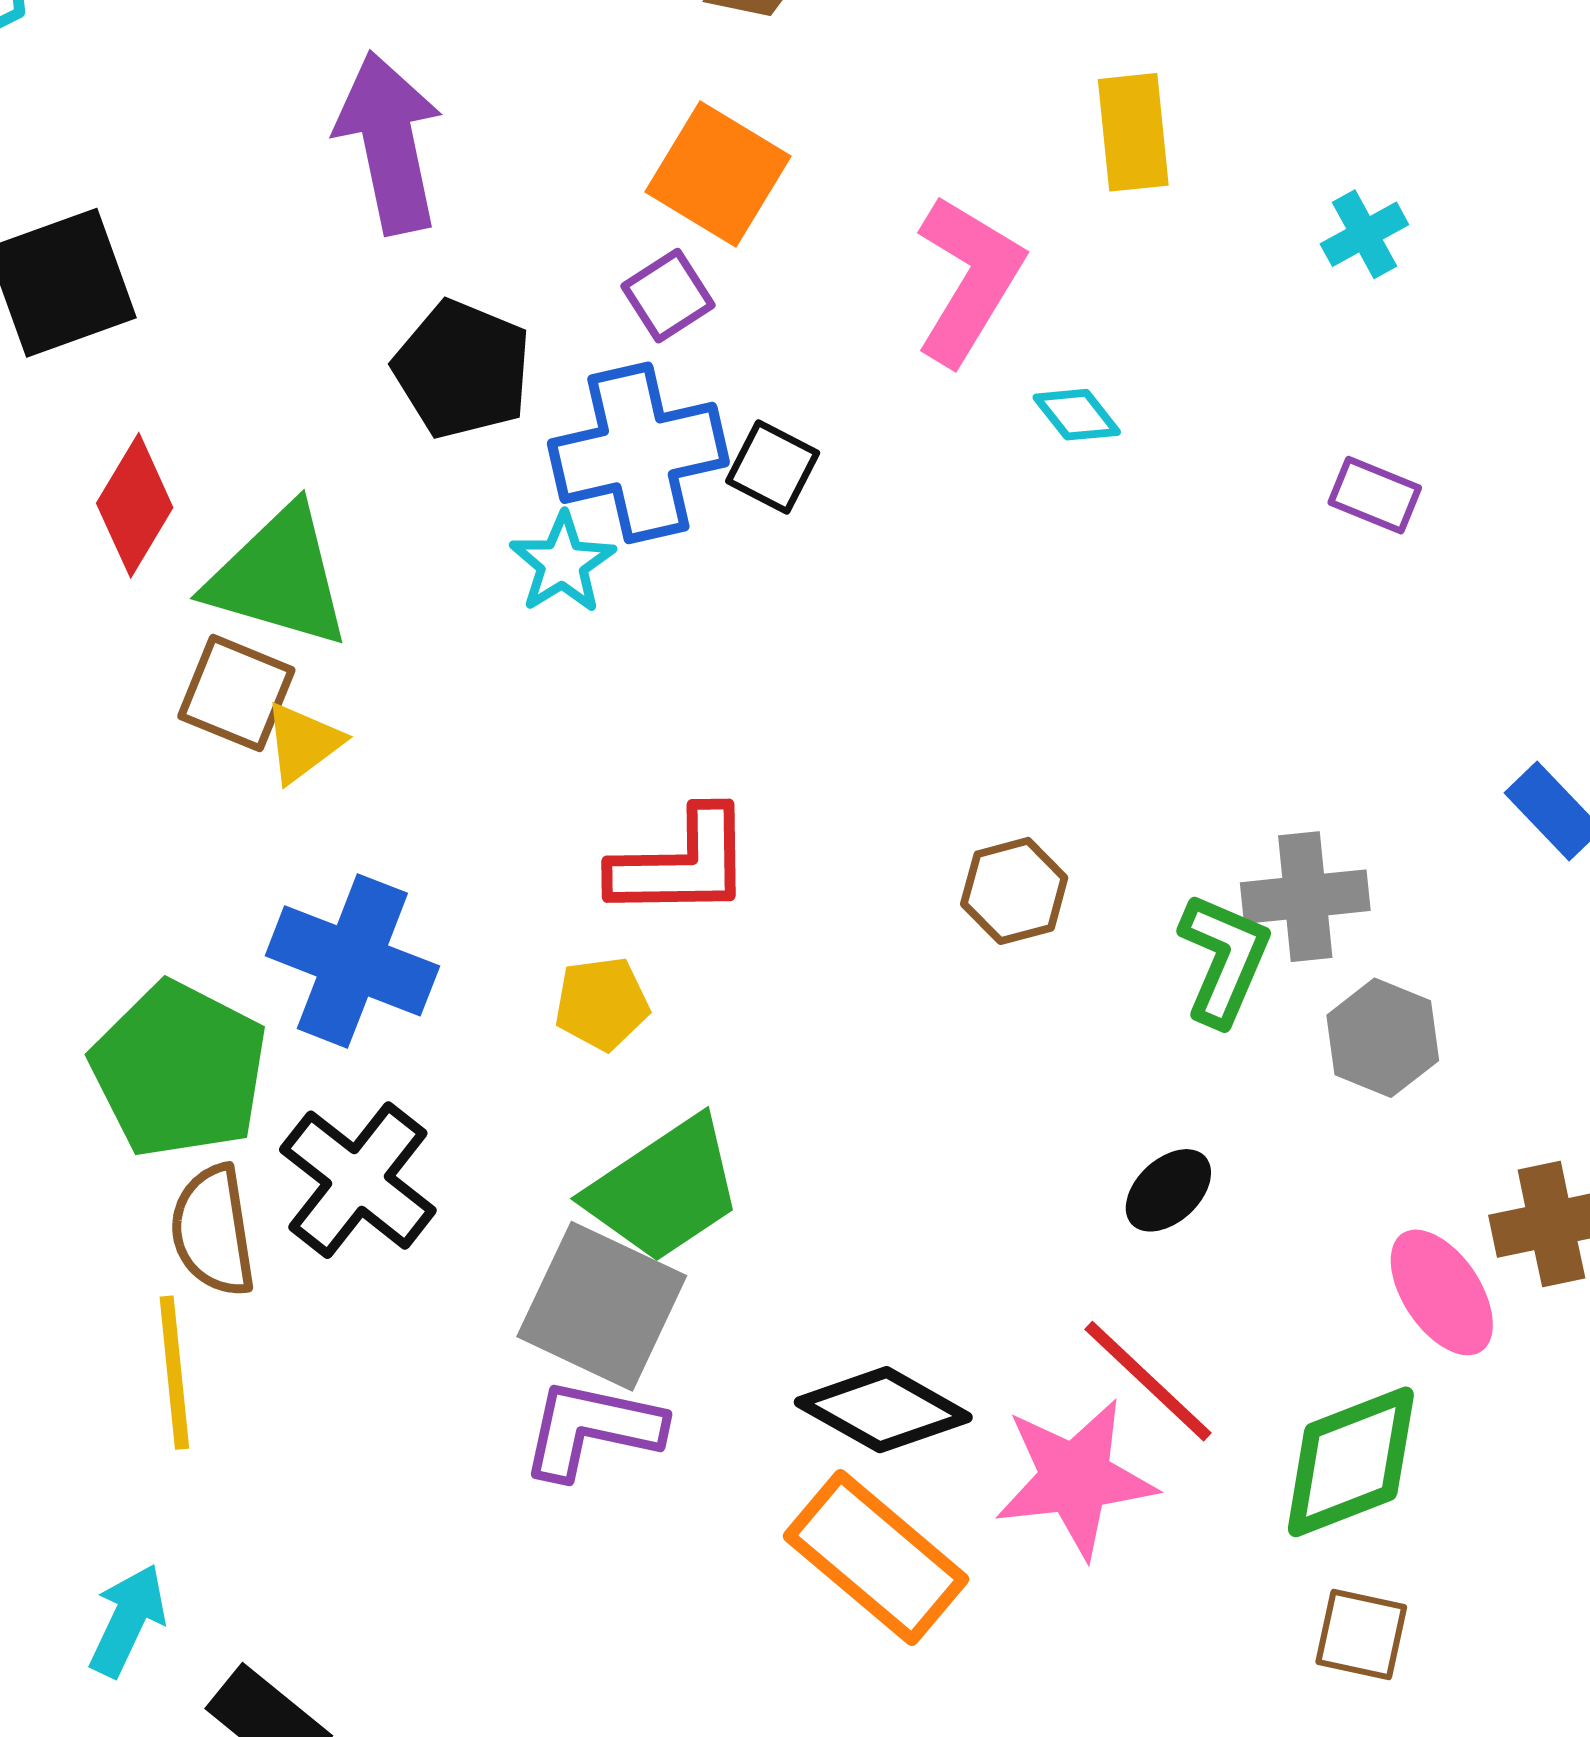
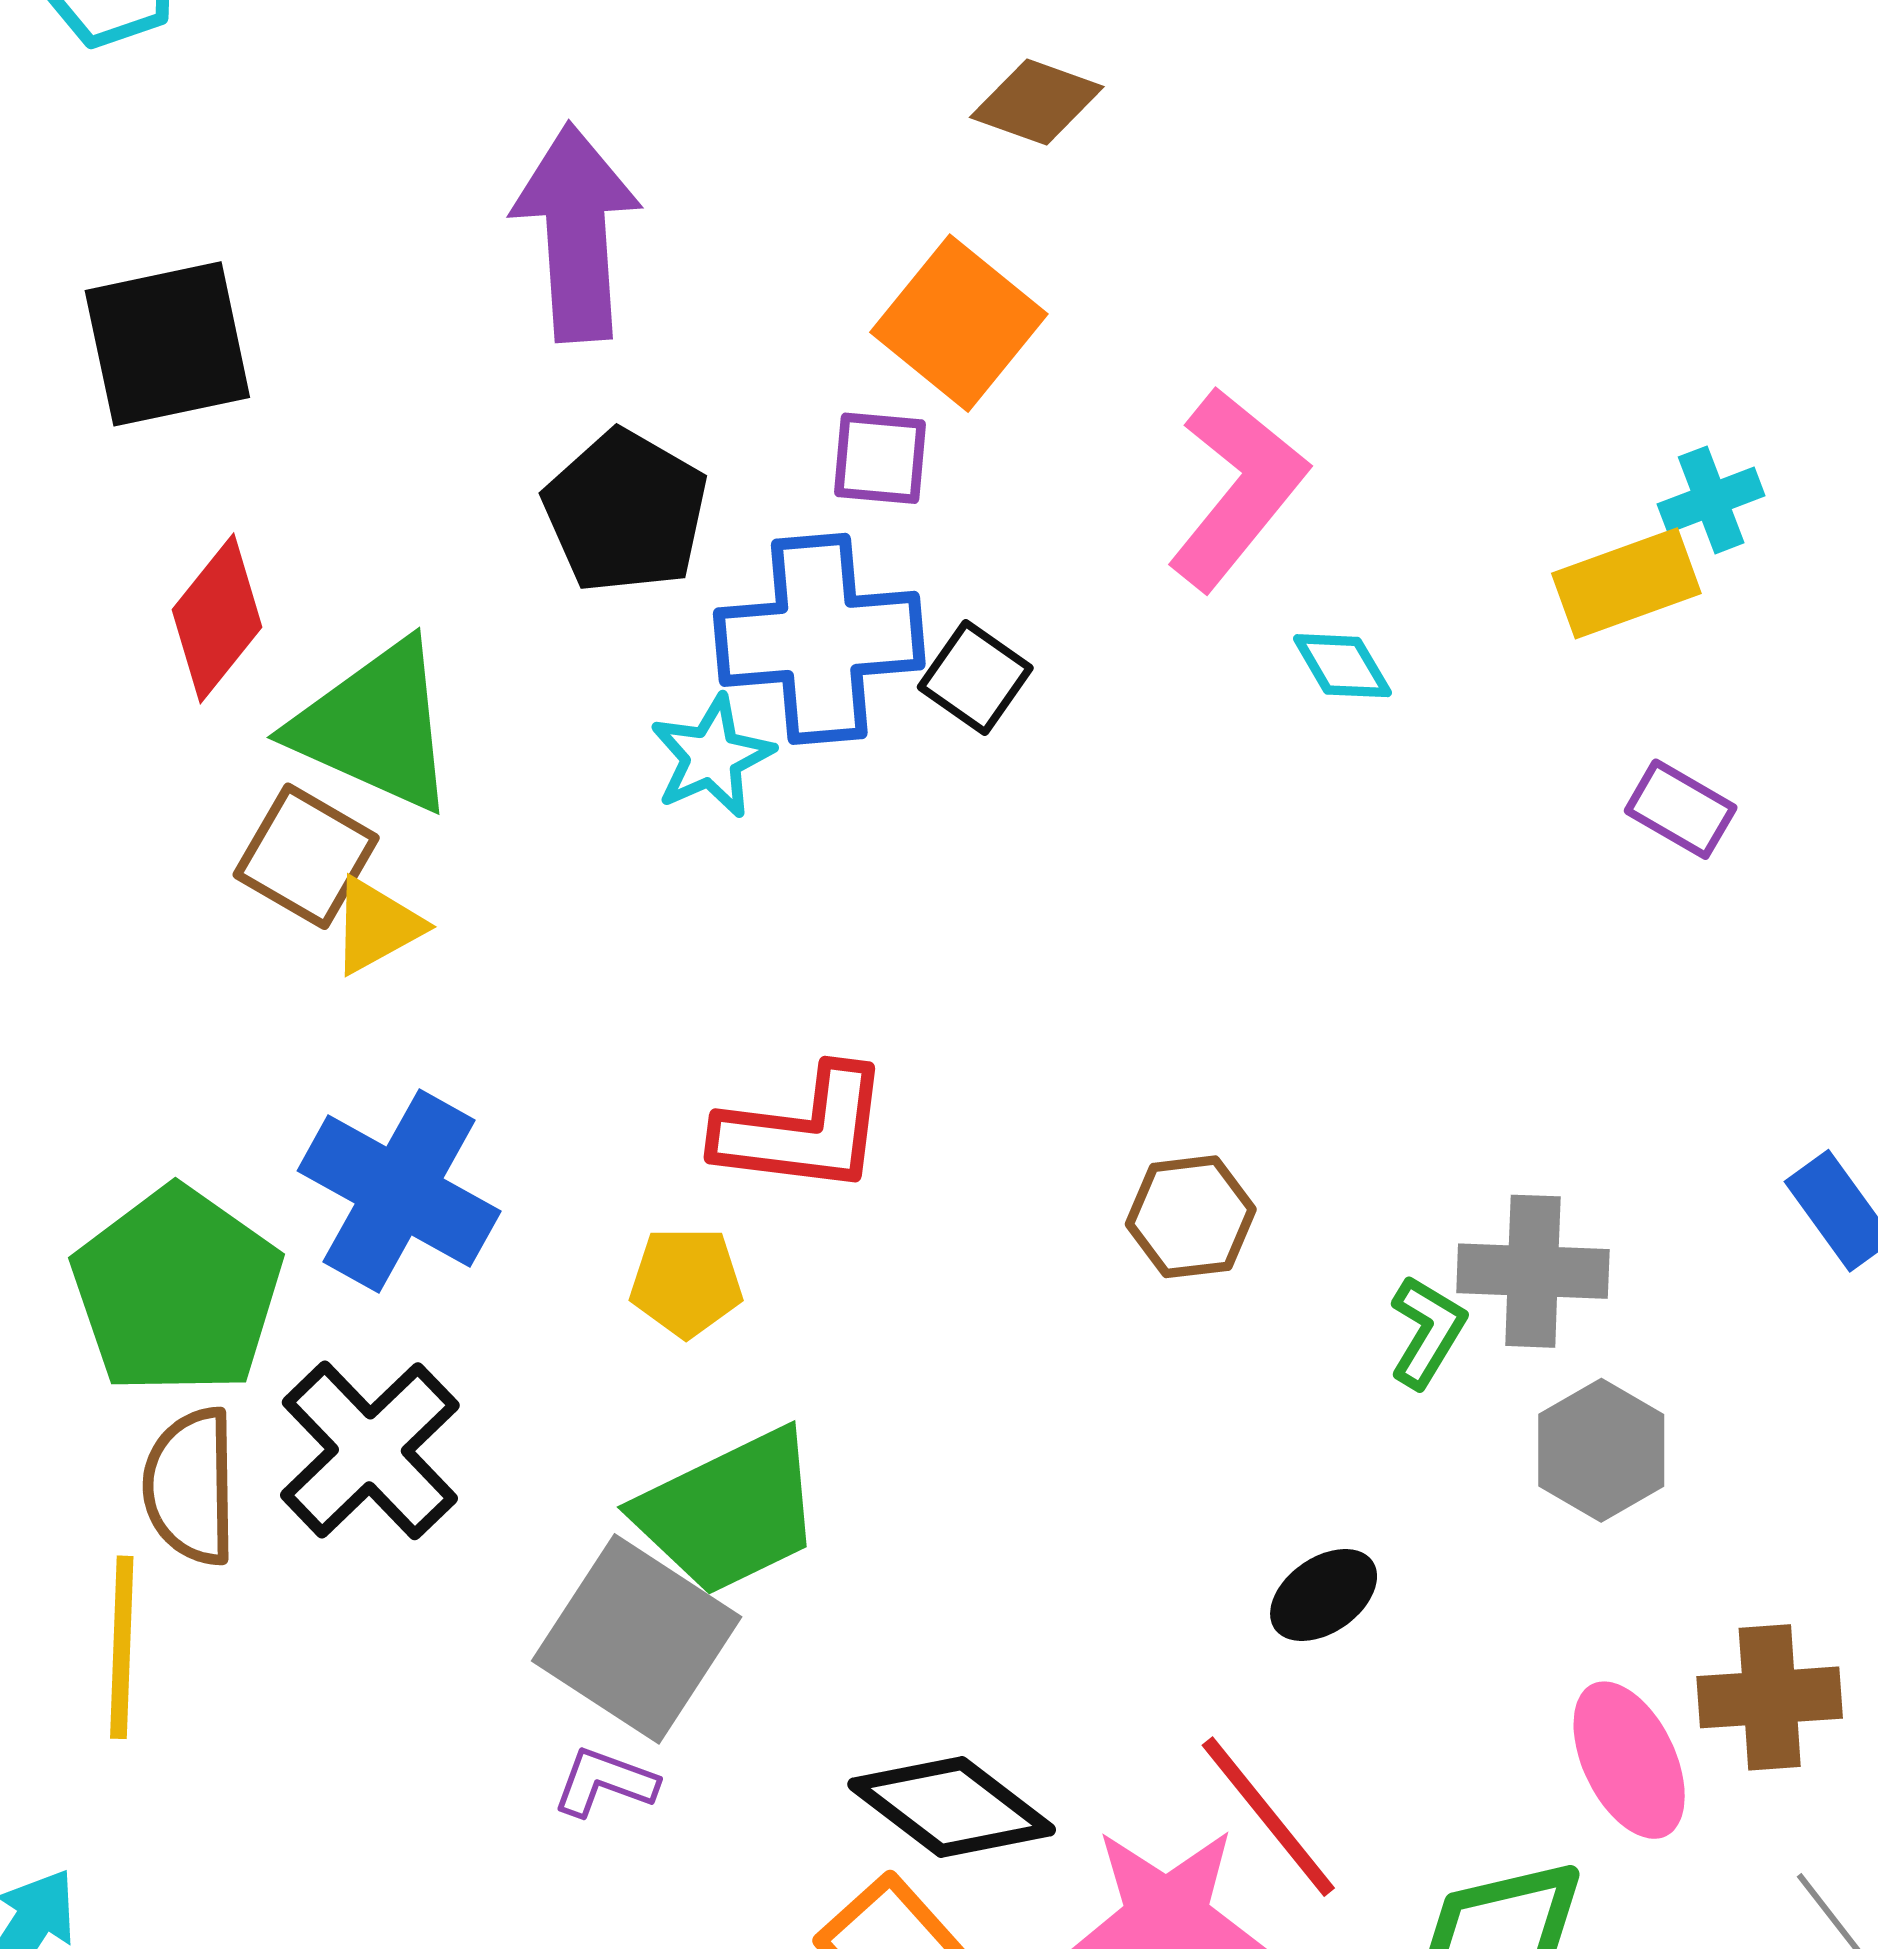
yellow rectangle: (1133, 132) -> (1626, 583), moved, turned 68
purple square: (668, 296) -> (880, 458), turned 30
green L-shape: (1224, 959) -> (1427, 1332), size x0.7
purple L-shape: (592, 1429) -> (605, 1782), size x0.6

